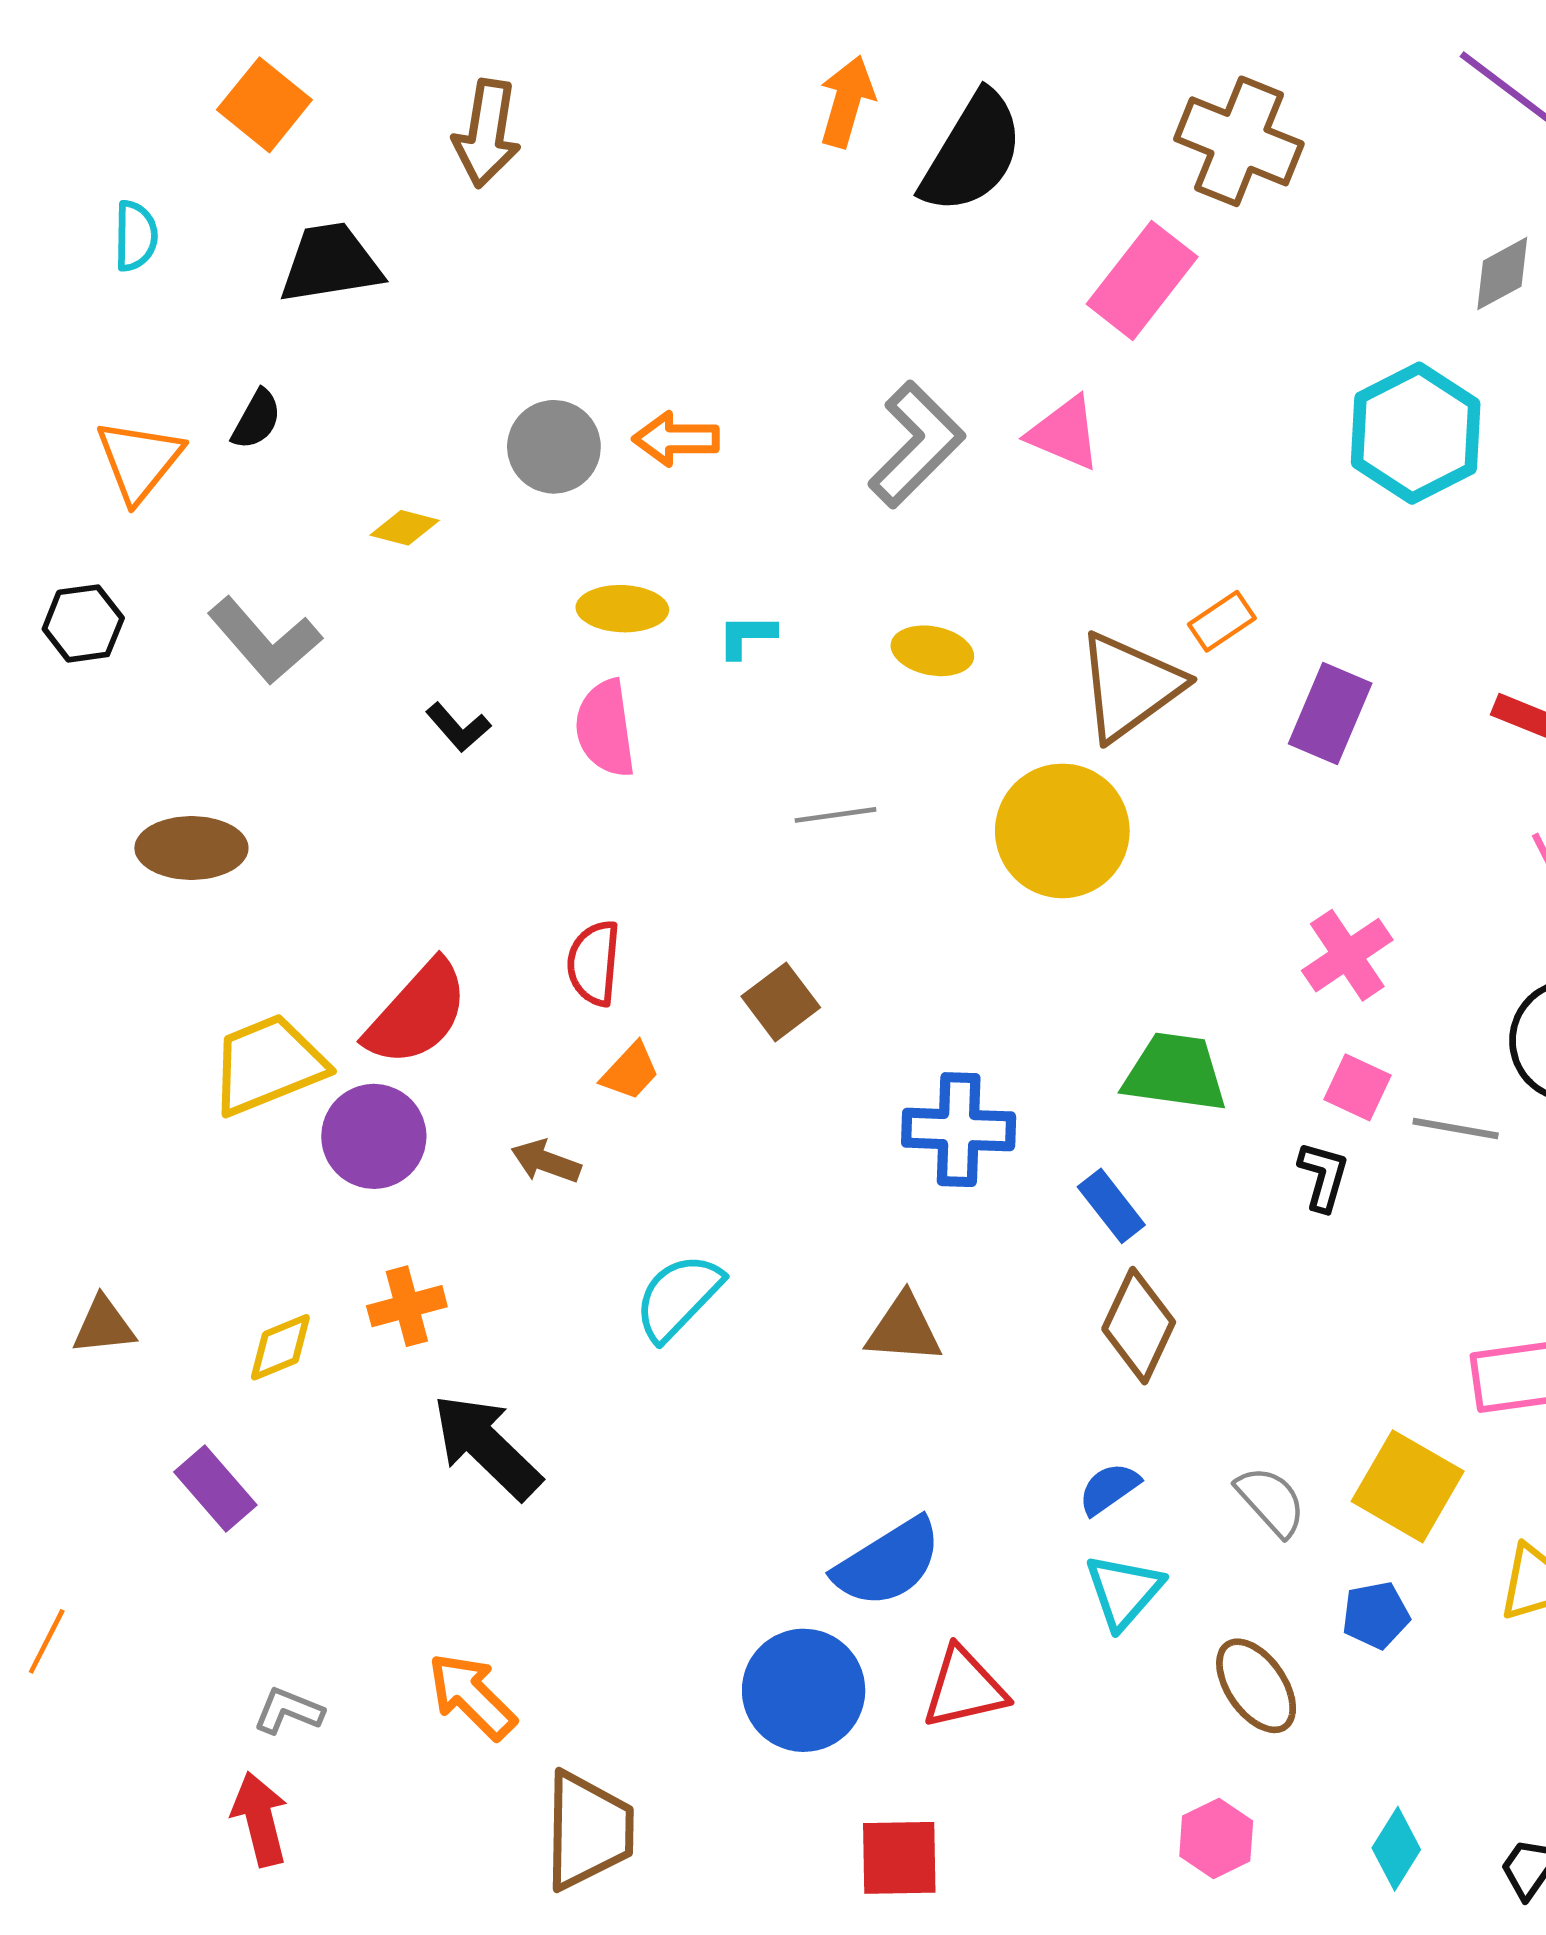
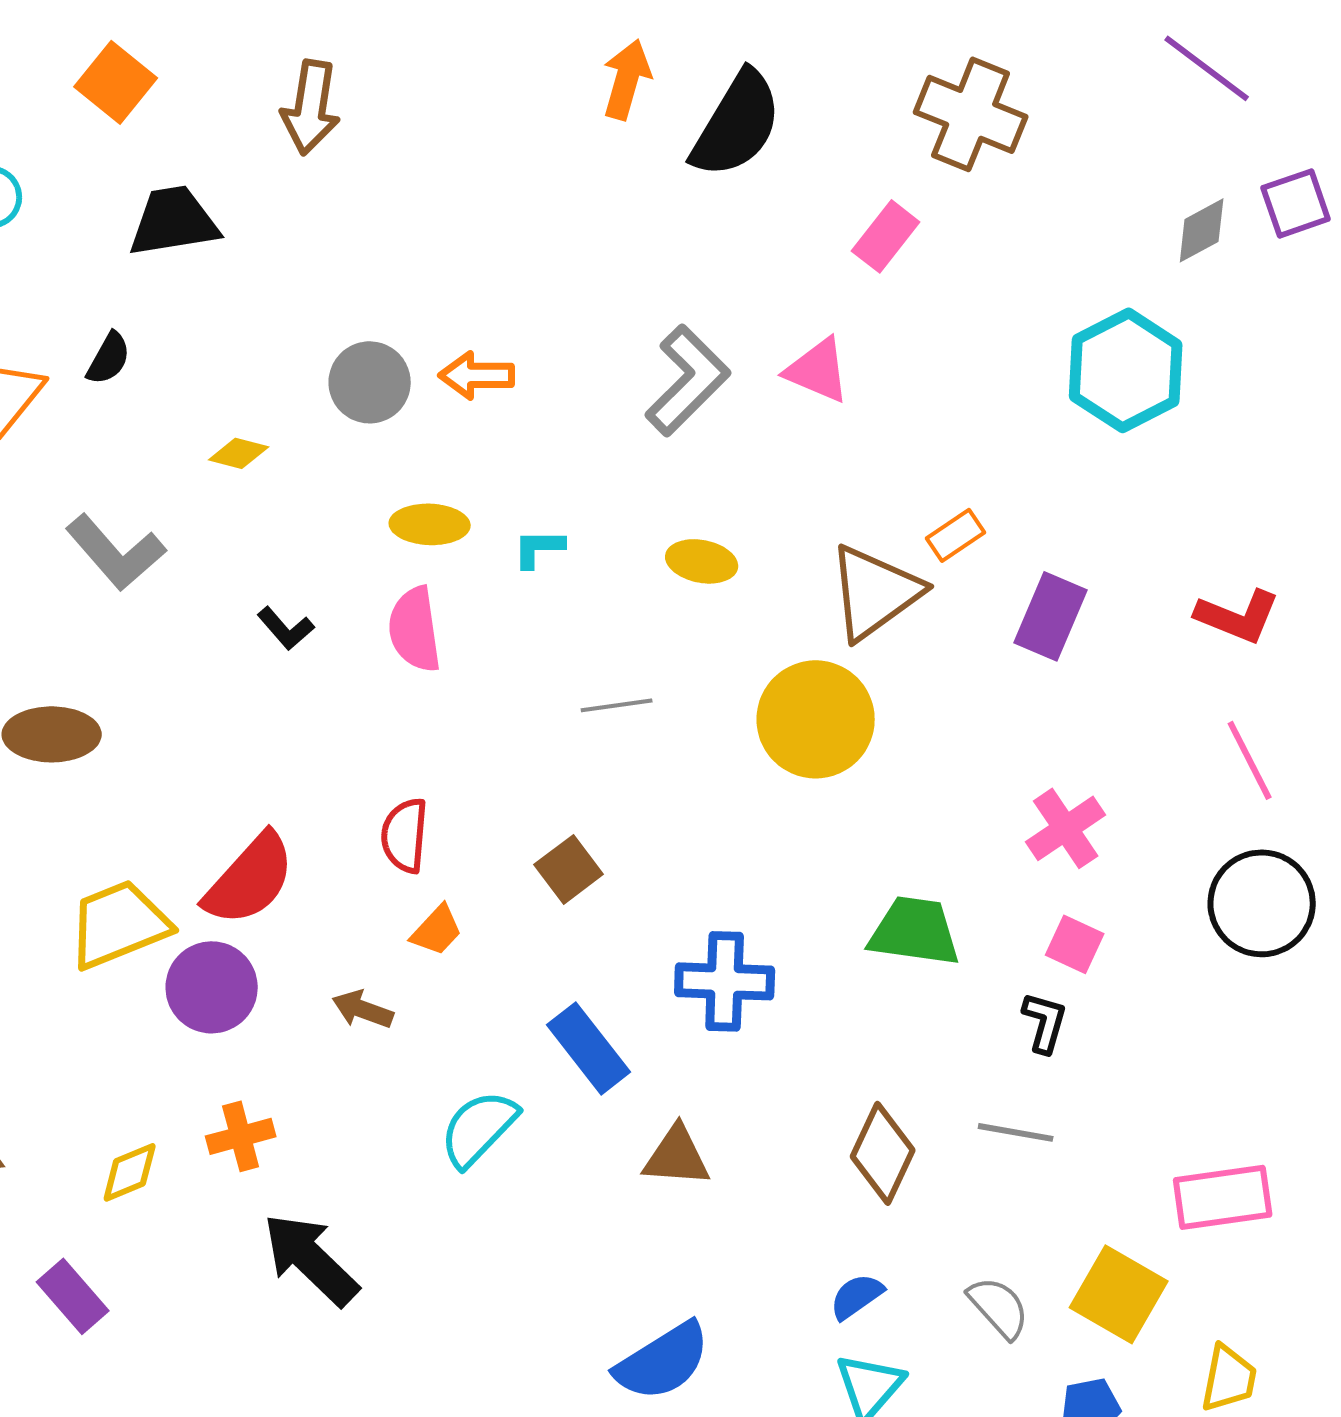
pink rectangle: (1142, 280) -> (886, 236), size x0.7
gray line: (1456, 1128) -> (1016, 1132), moved
blue rectangle: (1111, 1206) -> (589, 1048), moved, size x1.4

